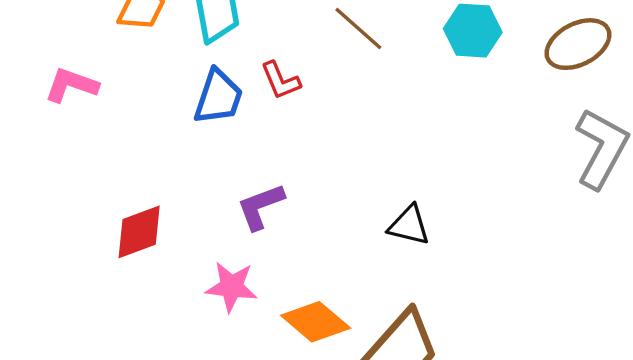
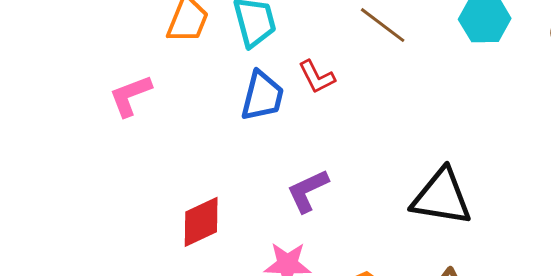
pink L-shape: (71, 85) -> (130, 96), turned -36
black triangle: (409, 225) -> (442, 197), size x1.6

